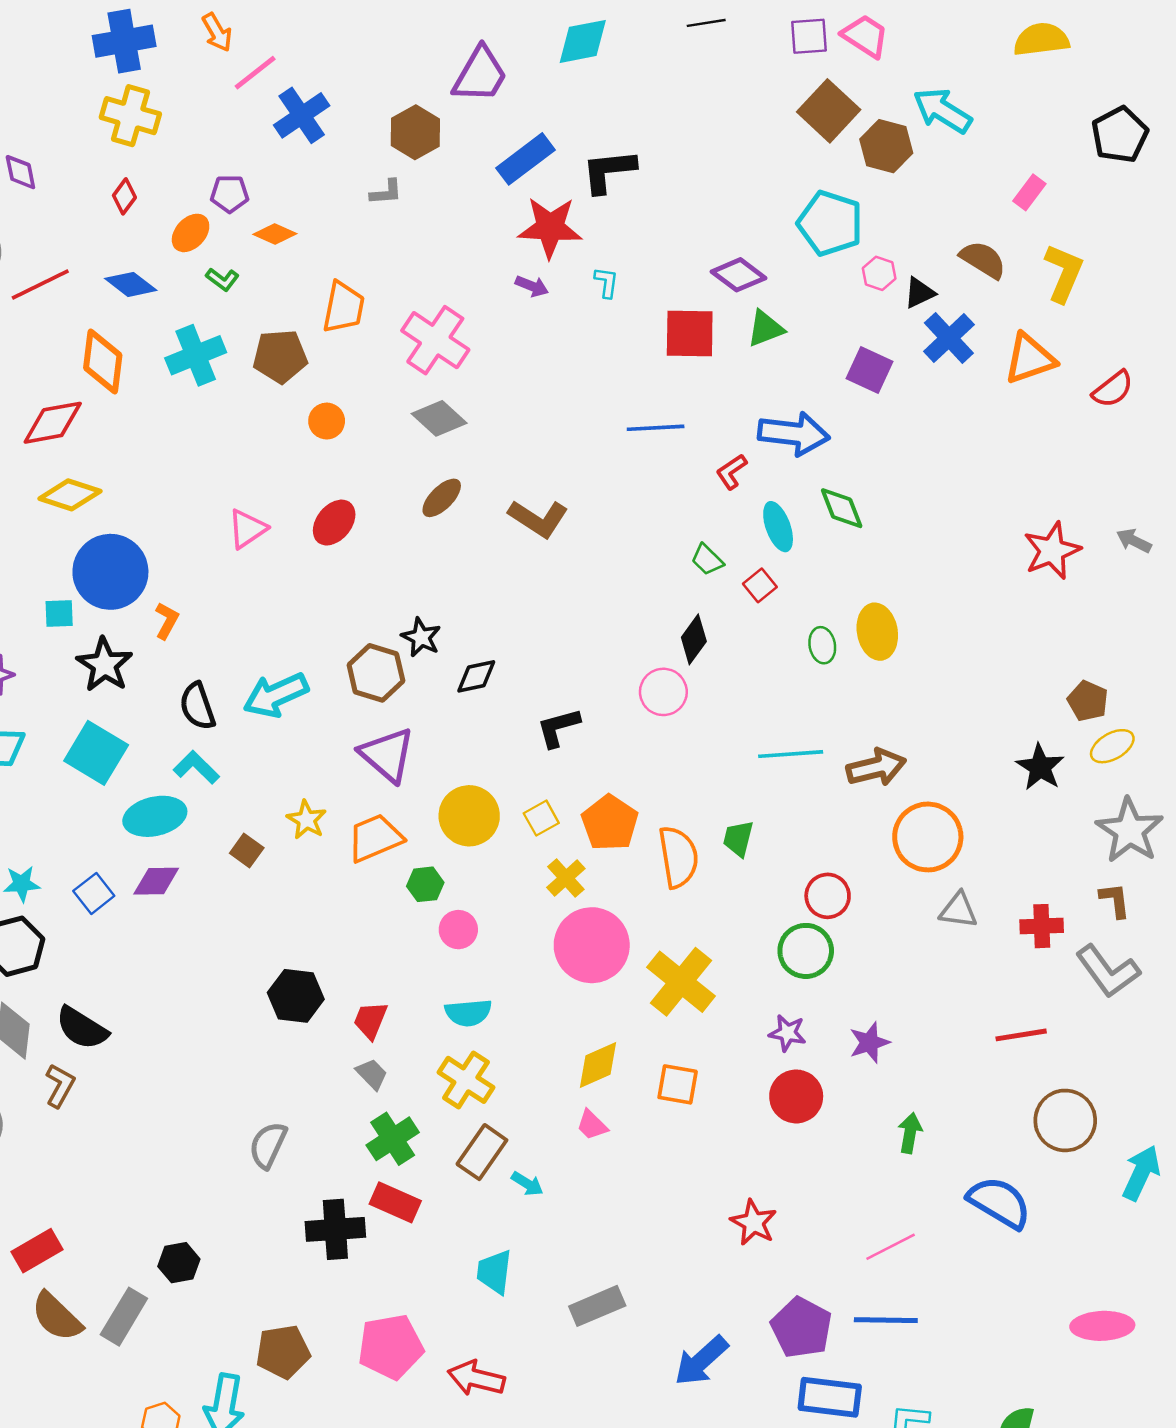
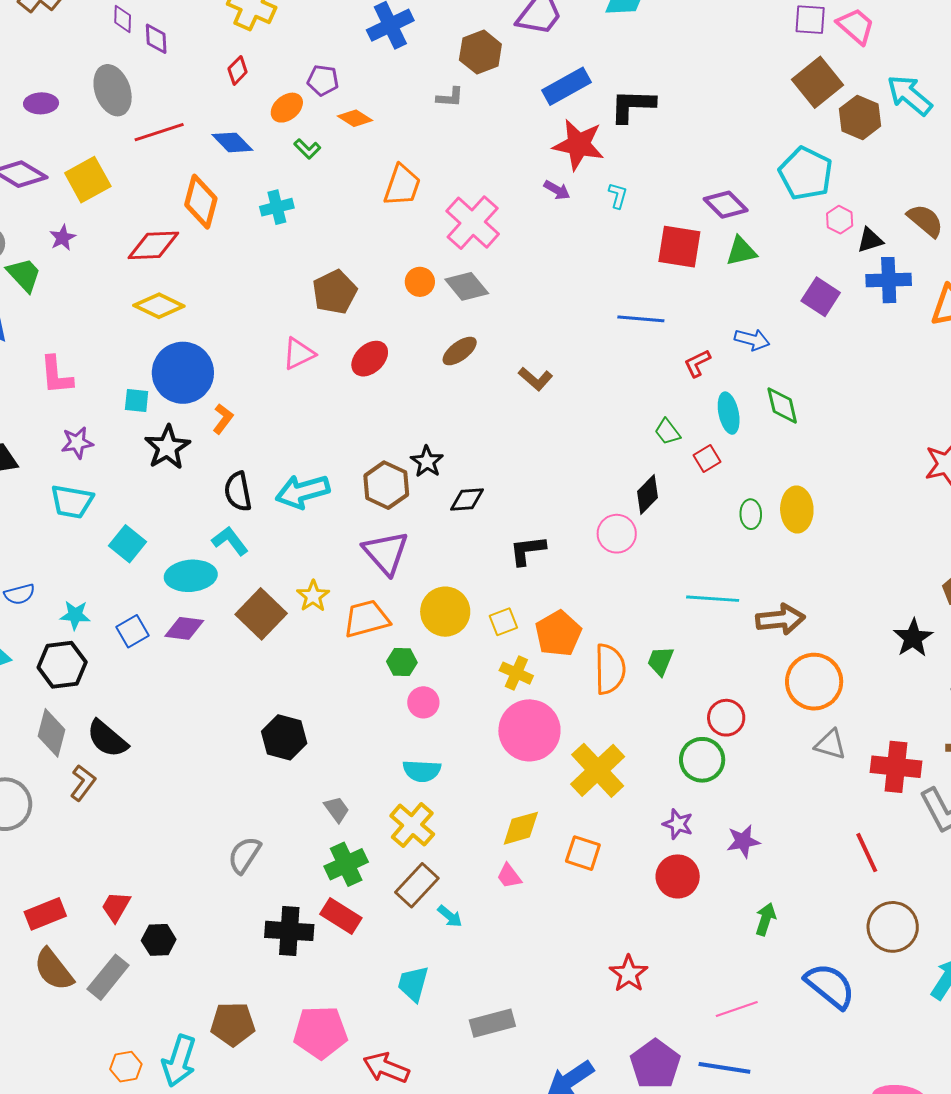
blue cross: (949, 338) -> (889, 280), turned 33
cyan cross: (196, 355) -> (277, 207), size x0.7
brown pentagon: (280, 356) -> (335, 292), moved, turned -30
orange circle: (327, 421) -> (420, 282), moved
blue arrow: (794, 434) -> (752, 340), size x0.6
brown L-shape: (538, 518) -> (535, 379), size x0.7
cyan square: (96, 753) -> (128, 544), moved, size x0.7
brown square: (247, 850) -> (261, 614), size x1.8
yellow cross: (566, 878) -> (516, 673), turned -32
red cross: (1042, 926) -> (896, 767), size x1.4
red trapezoid: (370, 1020) -> (116, 907), moved
red line: (1021, 1035) -> (867, 853), turned 66

